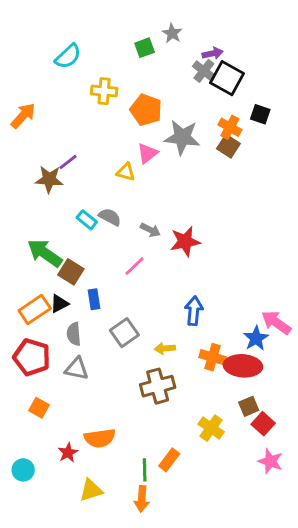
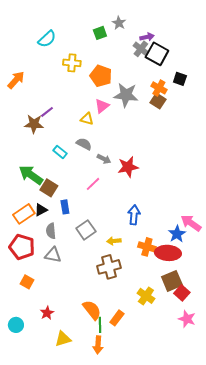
gray semicircle: (110, 217) -> (84, 144), moved
brown square: (249, 406) -> (172, 281), size x1.5
orange semicircle: (100, 438) -> (92, 310), moved, turned -120

